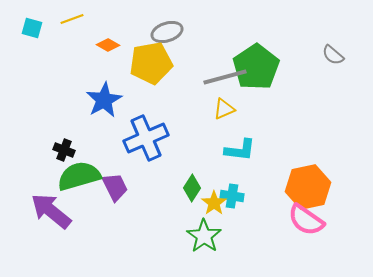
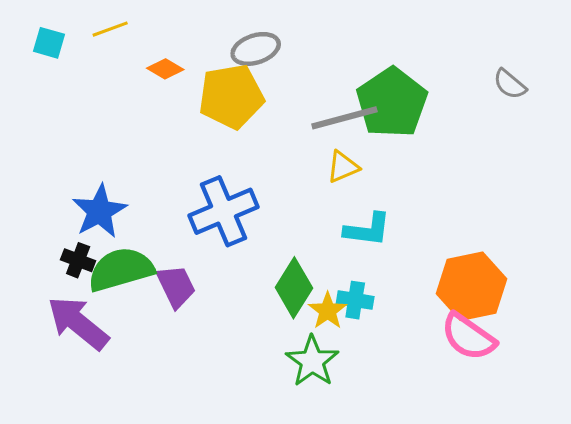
blue star: (104, 100) -> (99, 211), moved
black cross: (64, 150) -> (78, 260), moved
green diamond: (192, 188) -> (294, 288), size x1.4

